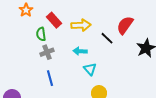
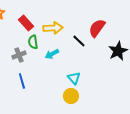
green semicircle: (41, 34) -> (33, 42), moved
cyan arrow: (80, 51) -> (52, 54), turned -32
cyan triangle: (90, 69) -> (74, 78), moved

